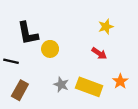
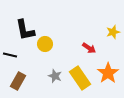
yellow star: (106, 27) -> (113, 32), moved
orange star: (120, 81) -> (108, 73), size x1.5
yellow rectangle: (89, 87) -> (80, 78), turned 35

